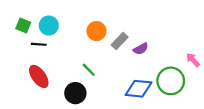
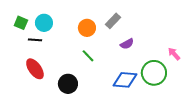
gray rectangle: (120, 41) -> (113, 21), moved
green line: (89, 70) -> (88, 56), moved

